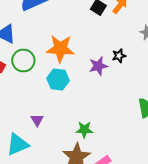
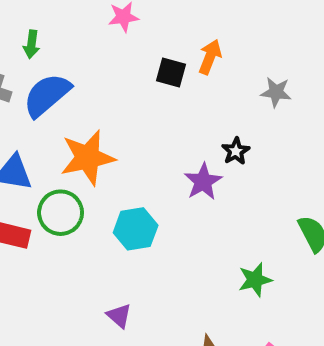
orange star: (60, 49) -> (88, 158), moved
green star: (84, 130) -> (255, 280), moved

